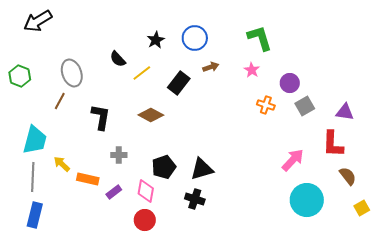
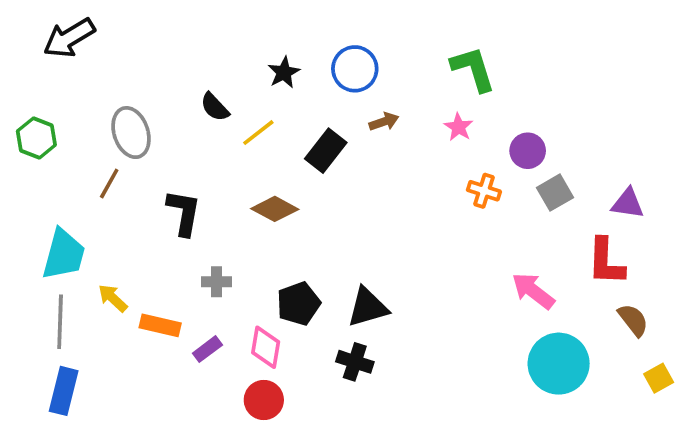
pink arrow: (293, 160) -> (533, 291), turned -95

